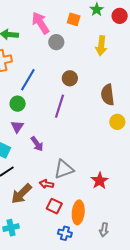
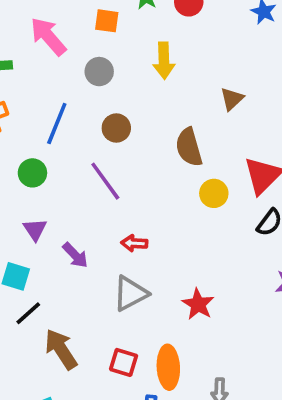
gray circle: (56, 42) -> (99, 72), moved
blue line: (28, 80) -> (57, 123), moved
green circle: (18, 104) -> (32, 173), moved
purple line: (59, 106) -> (105, 181), turned -45
red arrow: (47, 184) -> (134, 243), moved
brown arrow: (21, 194) -> (61, 349), turned 110

